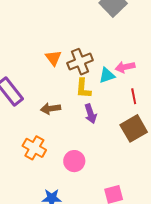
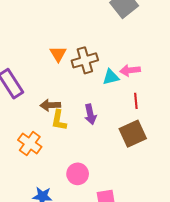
yellow L-shape: (83, 88) -> (59, 120), moved
pink circle: (74, 161) -> (78, 174), moved

